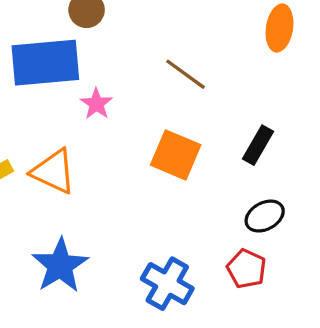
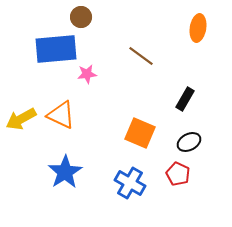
pink star: (96, 104) -> (87, 74), turned 30
orange square: (176, 155) -> (140, 133), moved

